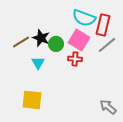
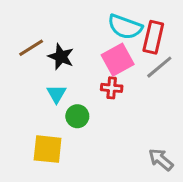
pink square: (79, 40) -> (118, 60), turned 30
brown line: (21, 42) -> (31, 48), moved
green circle: (56, 44) -> (77, 116), moved

